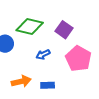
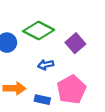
pink pentagon: (78, 59) -> (71, 89), moved

